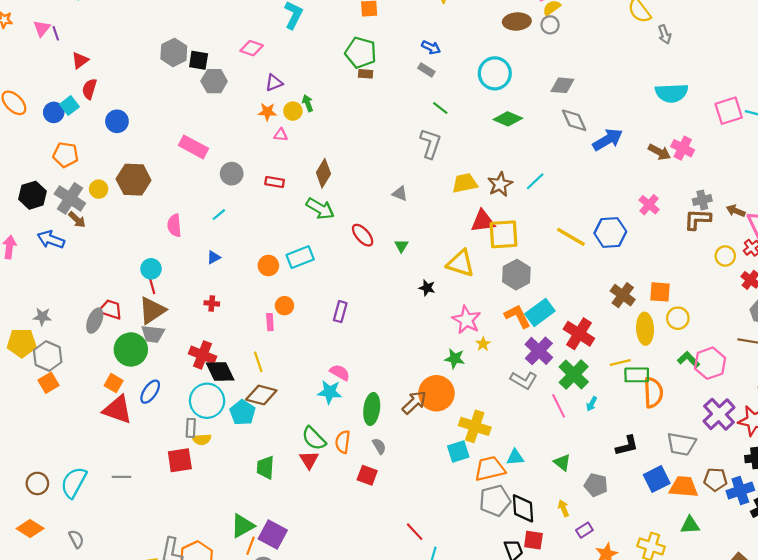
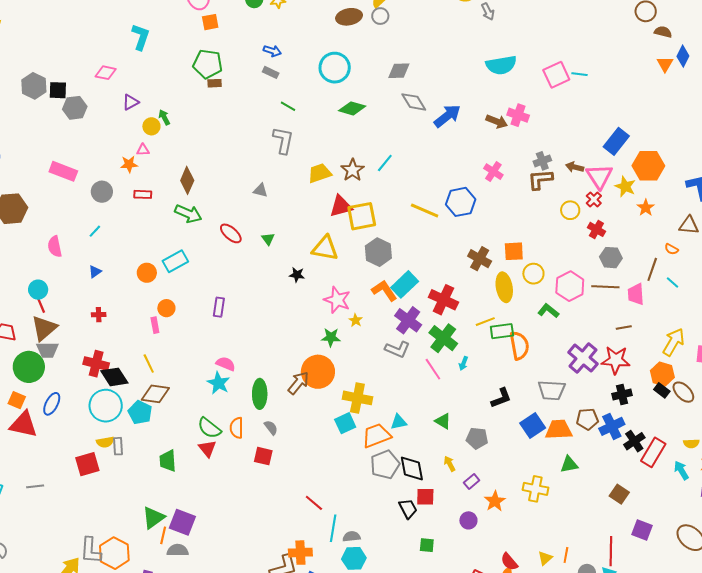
orange star: (267, 112) -> (129, 164), moved
pink hexagon: (710, 363) -> (570, 286), moved
cyan star: (330, 392) -> (219, 383), turned 30
gray rectangle: (191, 428) -> (118, 446), moved

